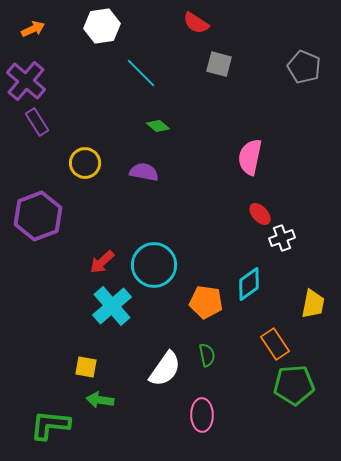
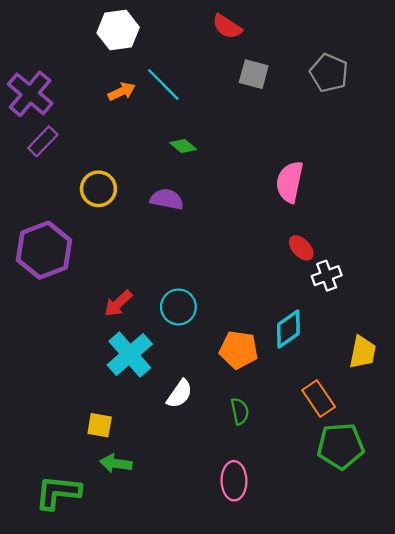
orange arrow: (33, 29) -> (122, 91), moved
gray pentagon: (304, 67) -> (329, 73), moved
purple rectangle: (37, 122) -> (43, 141), turned 76
cyan circle: (154, 265) -> (178, 307), size x0.7
white semicircle: (165, 369) -> (180, 394), moved, size x0.7

